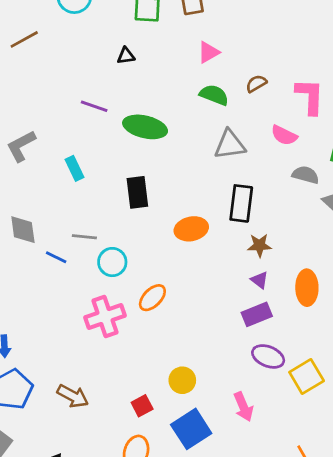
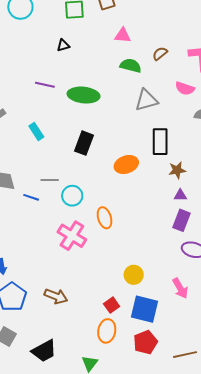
pink triangle: (208, 52) -> (123, 35), turned 42
black rectangle: (137, 192) -> (84, 143), turned 35
purple triangle: (259, 280) -> (180, 195), turned -32
orange ellipse: (152, 298) -> (105, 218), turned -55
purple rectangle: (257, 314) -> (181, 220), turned -40
pink cross: (105, 316) -> (72, 236), turned -32
red square: (142, 406) -> (112, 305), moved
blue square: (191, 429) -> (144, 309), turned -36

